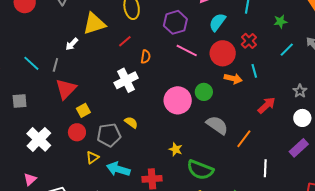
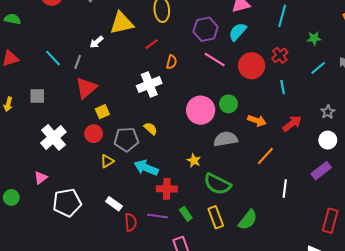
cyan semicircle: (217, 22) -> (238, 32), moved
orange arrow: (233, 79) -> (257, 121), moved
gray semicircle: (217, 125) -> (226, 139), moved, turned -50
cyan arrow: (118, 169) -> (146, 168), moved

